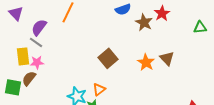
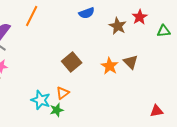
red star: (162, 13) -> (140, 17), moved
brown star: (144, 22) -> (118, 26), moved

